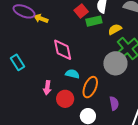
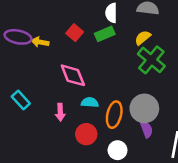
red square: (81, 11) -> (75, 33), moved
yellow semicircle: (115, 29) -> (143, 38), moved
gray circle: (115, 63) -> (144, 108), moved
pink arrow: (47, 88) -> (60, 112), moved

